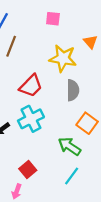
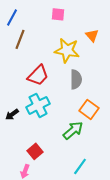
green arrow: (69, 146) -> (73, 130), turned 105
cyan line: (72, 176) -> (80, 166), moved

